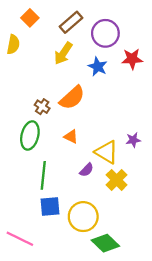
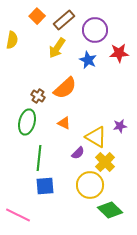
orange square: (30, 18) -> (37, 16), moved
yellow circle: (83, 217) -> (90, 185), moved
green diamond: (105, 243) -> (110, 210), moved

